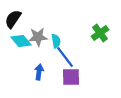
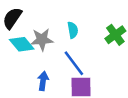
cyan semicircle: (56, 41) -> (73, 30), moved

